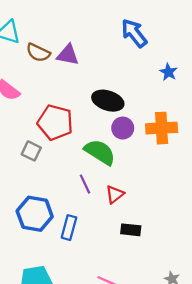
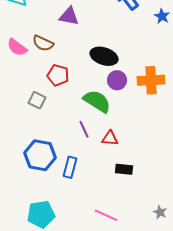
brown semicircle: (38, 53) -> (43, 43), moved
blue star: (168, 72) -> (162, 16), moved
red pentagon: (55, 122) -> (58, 75), size x0.7
red triangle: (115, 194) -> (110, 138), turned 42

